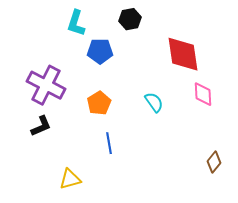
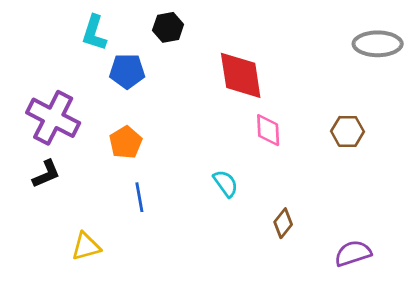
cyan semicircle: (154, 102) -> (226, 183), moved

